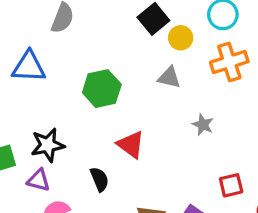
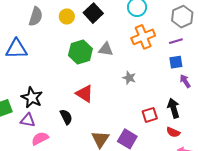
yellow circle: (181, 38) -> (67, 17), moved
green hexagon: (102, 89) -> (80, 52), moved
black star: (48, 145) -> (32, 98), turned -30

